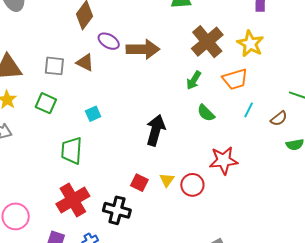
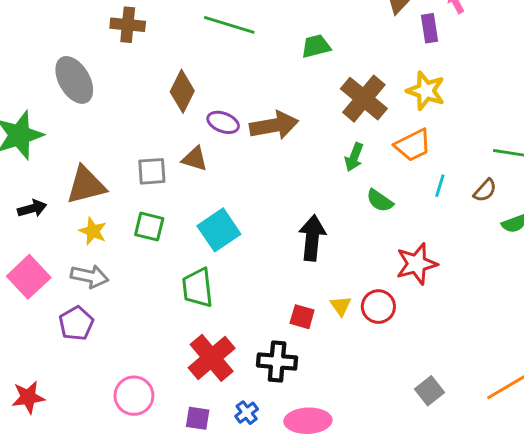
cyan square: (93, 114) -> (219, 230), size x1.8

